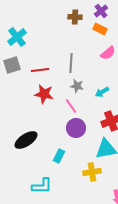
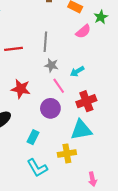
red star: (44, 94) -> (21, 89), moved
pink line: (71, 106) -> (59, 86), moved
cyan L-shape: (42, 186) -> (37, 168), moved, turned 60

